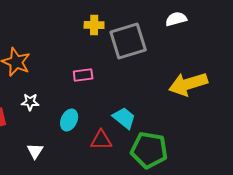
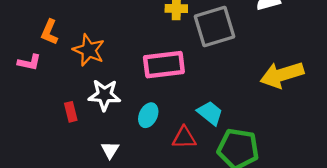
pink rectangle: (83, 75) -> (164, 65), size x1.8
white star: (30, 102) -> (104, 95), size x1.6

